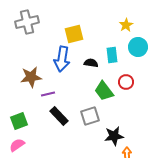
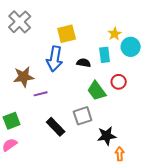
gray cross: (27, 22) -> (20, 22), turned -30
yellow star: (126, 25) -> (115, 34), moved
black rectangle: (59, 116) -> (56, 127), moved

